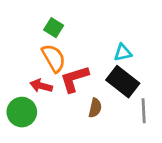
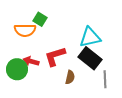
cyan triangle: (123, 53) -> (90, 37), size x1.6
orange semicircle: (54, 58) -> (25, 30), moved, turned 120
green circle: (22, 112) -> (17, 69), moved

